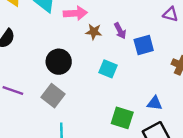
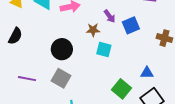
brown star: (94, 32) -> (93, 30), moved
green square: (122, 118) -> (121, 89), turned 30

